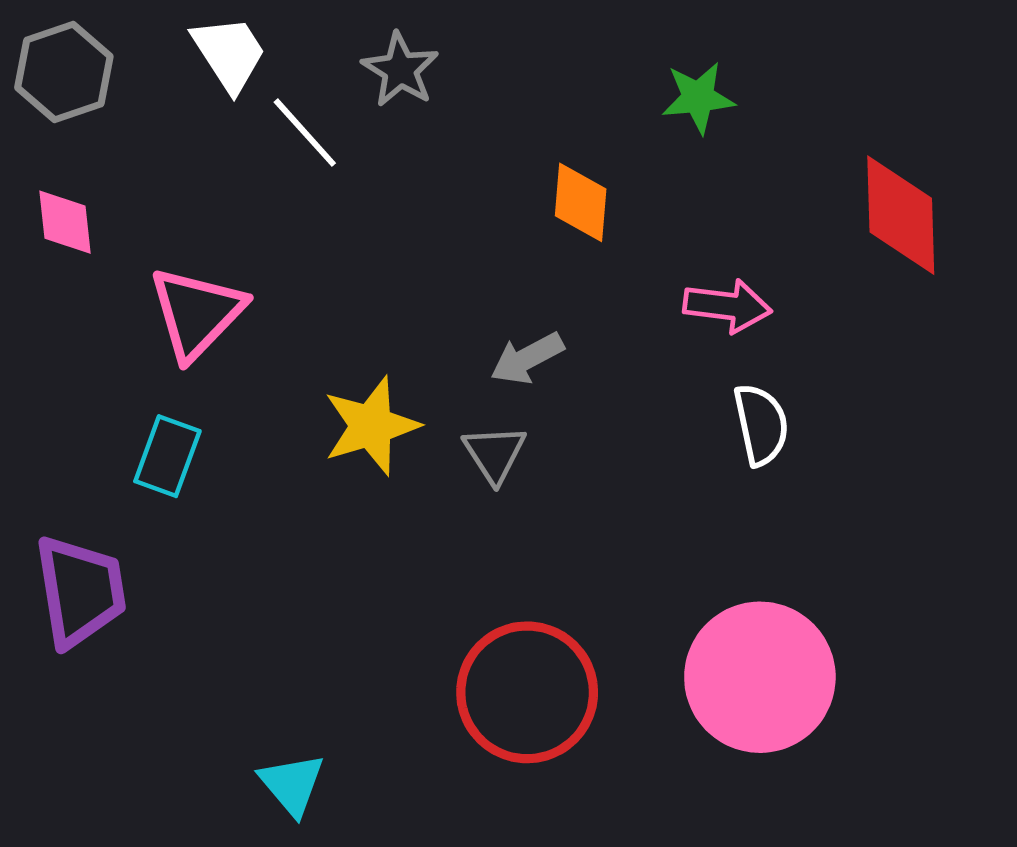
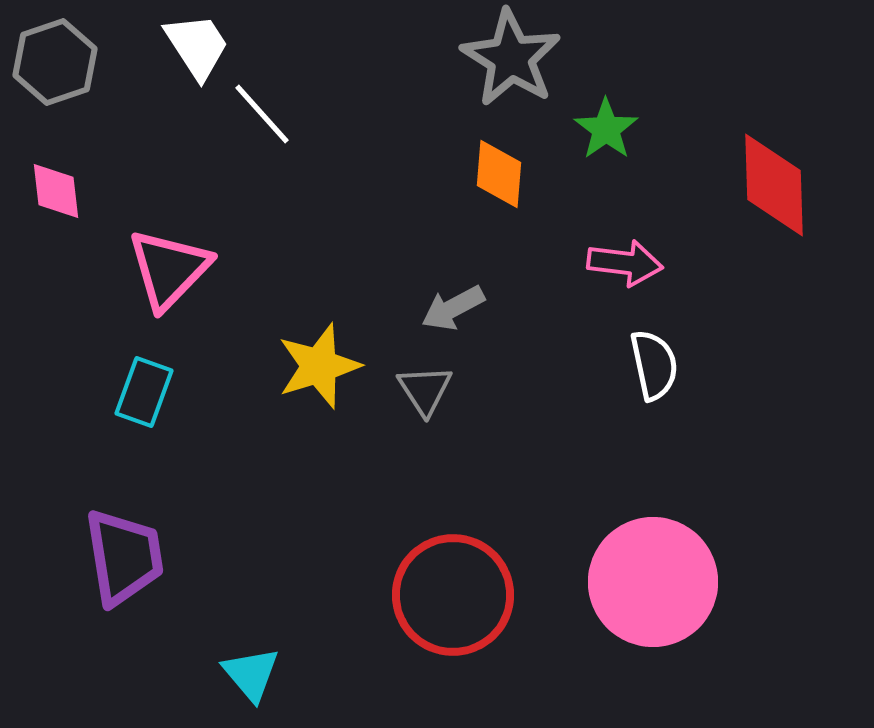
gray star: (400, 70) -> (511, 58), moved, size x1.5
green star: (698, 98) -> (606, 129), moved, turned -30
purple trapezoid: (80, 591) -> (124, 557), moved

